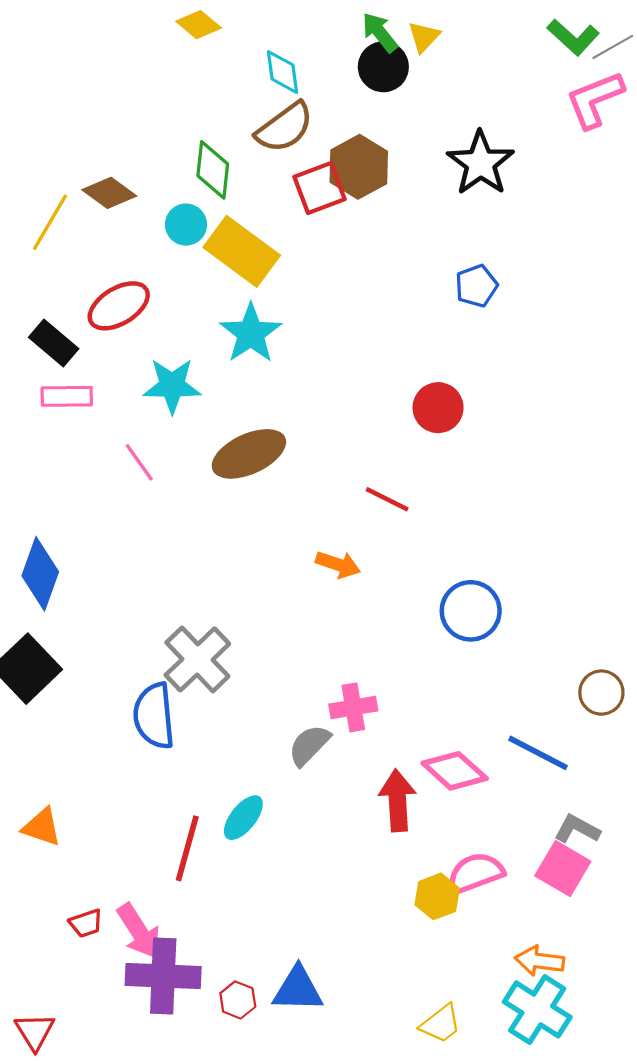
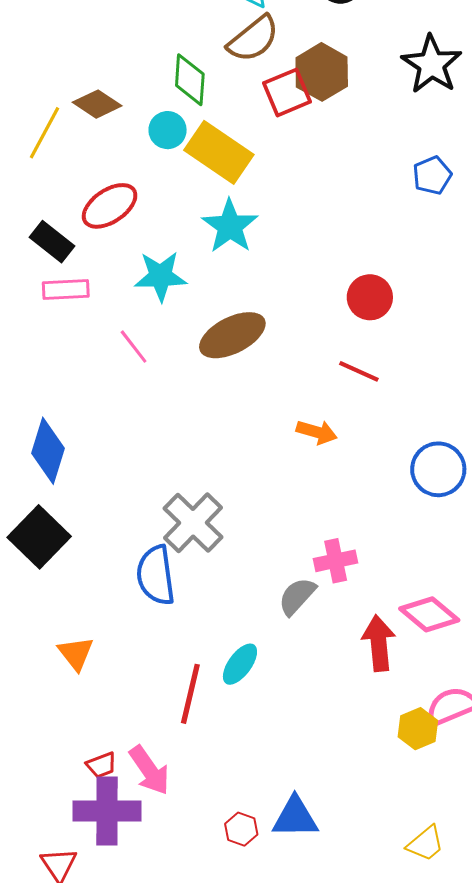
red circle: (438, 408) -> (370, 297), moved
orange triangle: (42, 827) -> (76, 653), moved, turned 36
purple cross: (163, 976) -> (107, 811), moved

